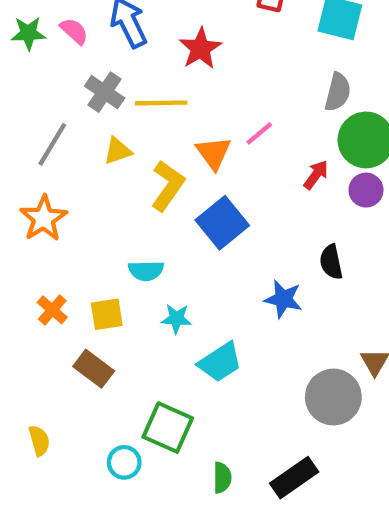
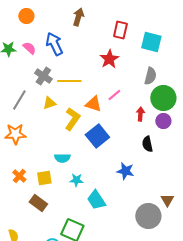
red star: (200, 48) -> (109, 59), moved
orange triangle: (213, 153) -> (93, 104), turned -36
red arrow: (316, 175) -> (140, 114), turned -32
orange star: (44, 218) -> (15, 134), turned 30
black semicircle: (331, 262) -> (147, 144), moved
cyan trapezoid: (220, 362) -> (96, 200), turned 90

